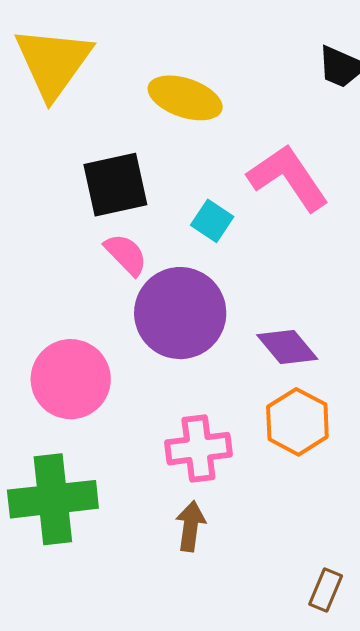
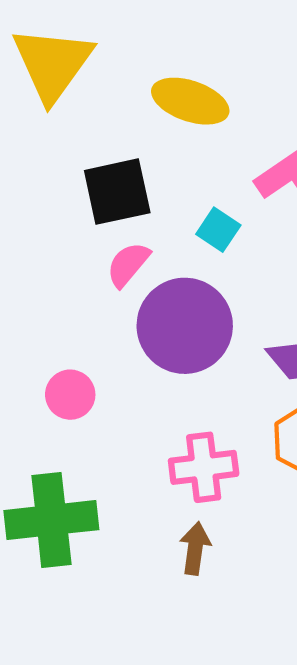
pink semicircle: (126, 254) -> (128, 264), turned -96
pink circle: (71, 379) -> (70, 395), size x0.6

